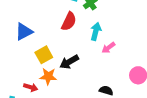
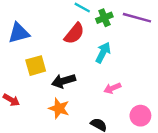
pink arrow: (108, 48) -> (112, 88), moved
orange star: (48, 76) -> (59, 108), moved

